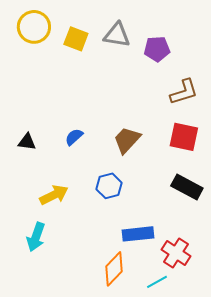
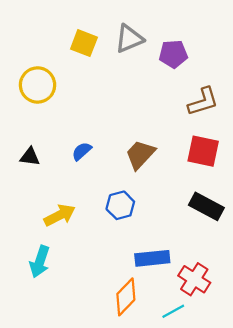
yellow circle: (34, 27) -> (38, 85), moved
gray triangle: (117, 35) -> (129, 39), turned -32

